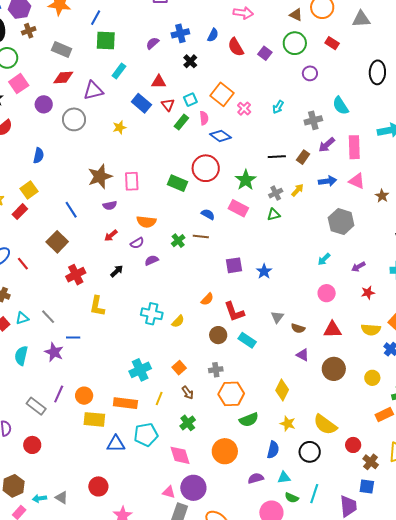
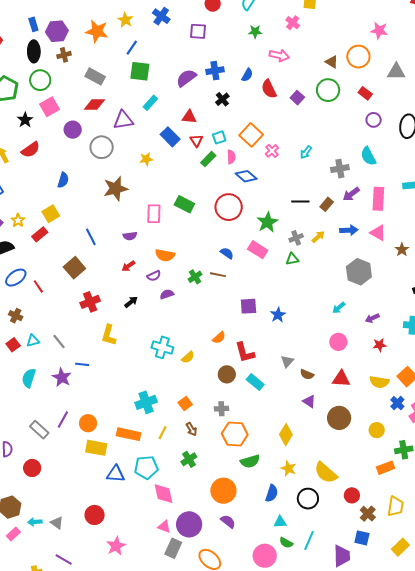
purple semicircle: (152, 43) -> (186, 78), size x1.5
purple circle: (310, 73) -> (374, 120), moved
brown star: (100, 176) -> (116, 189), moved
green rectangle: (177, 183) -> (184, 204), moved
pink diamond: (180, 455) -> (164, 494), moved
purple semicircle: (256, 478) -> (228, 521), moved, turned 49

